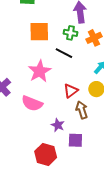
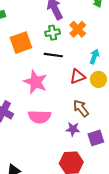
red triangle: (71, 91) -> (78, 77), moved, turned 35
brown arrow: (82, 110) -> (81, 108), moved

